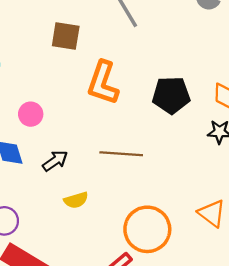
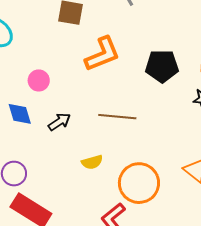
orange L-shape: (103, 83) -> (102, 54), turned -132
yellow semicircle: (76, 200) -> (92, 162), moved

